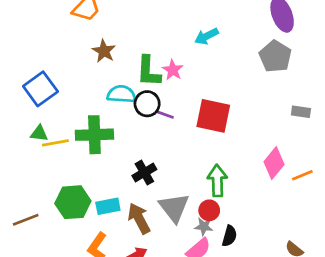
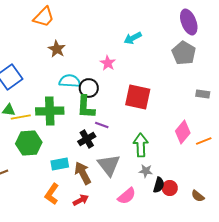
green L-shape: (148, 71) -> (86, 107), moved
purple line: (165, 114) -> (102, 125), moved
green hexagon: (73, 202) -> (29, 143), moved
red circle: (209, 210) -> (170, 188), moved
gray star: (204, 227) -> (146, 171), moved
black semicircle: (229, 236) -> (159, 185), moved

